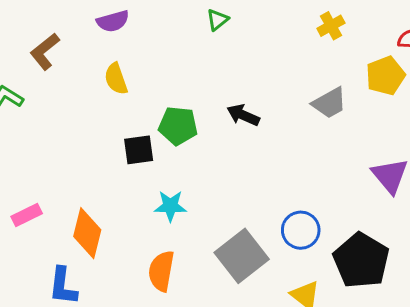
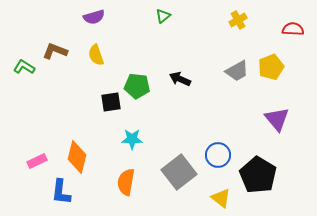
brown L-shape: (45, 51) -> (55, 51), moved, turned 60
yellow pentagon: (385, 76) -> (271, 67), moved
pink rectangle: (27, 215) -> (37, 161), moved

